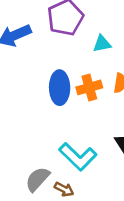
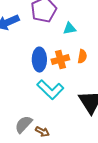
cyan L-shape: (78, 157) -> (50, 90), moved

